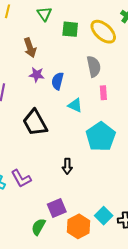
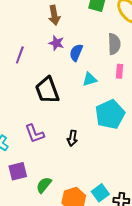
cyan triangle: (75, 105) -> (90, 79), turned -49
purple L-shape: (21, 179) -> (35, 134), moved
purple square: (57, 208) -> (18, 171), moved
green semicircle: (38, 227) -> (44, 185), moved

